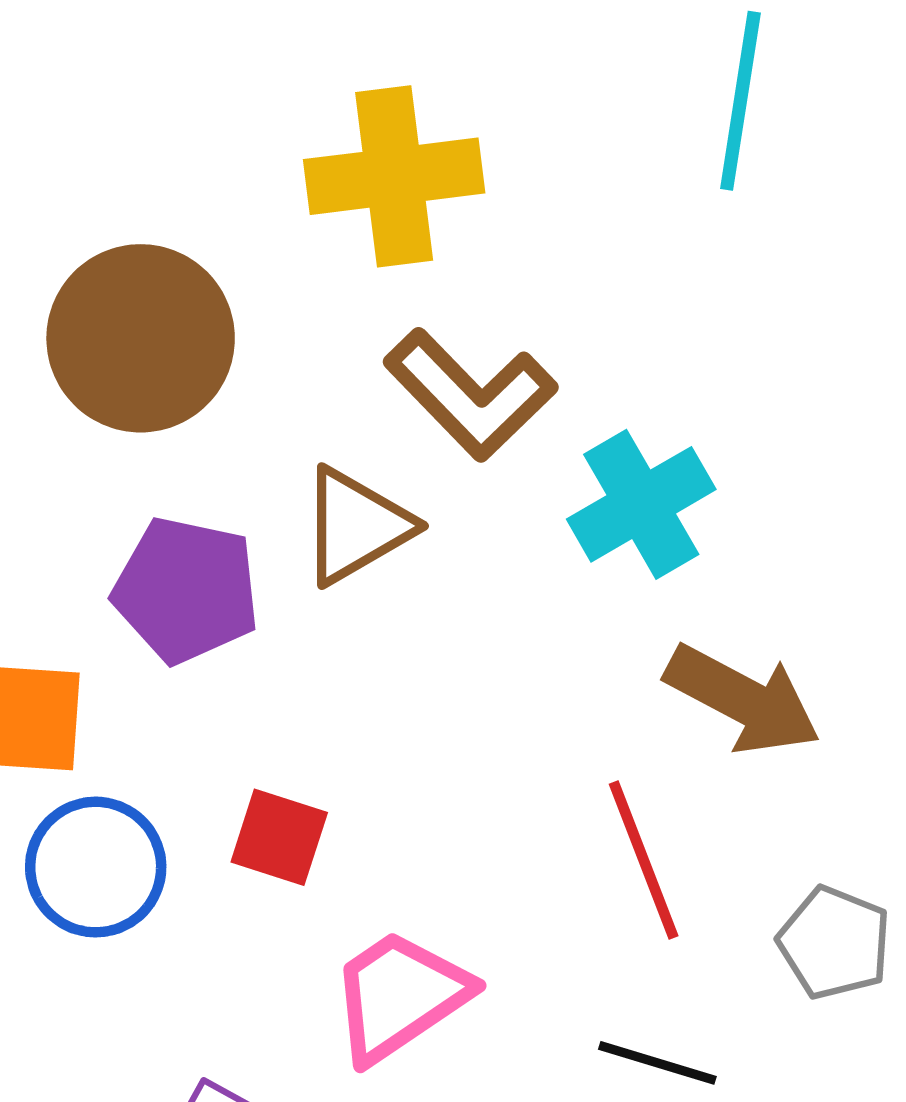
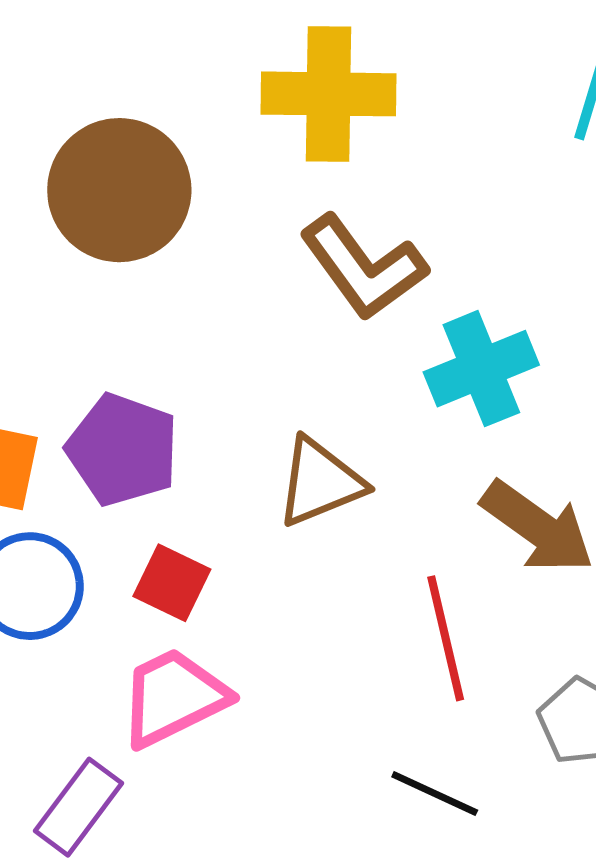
brown triangle: (356, 526) -> (320, 482), moved
purple pentagon: (186, 590) -> (123, 450), moved
pink trapezoid: (400, 996) -> (173, 697), moved

